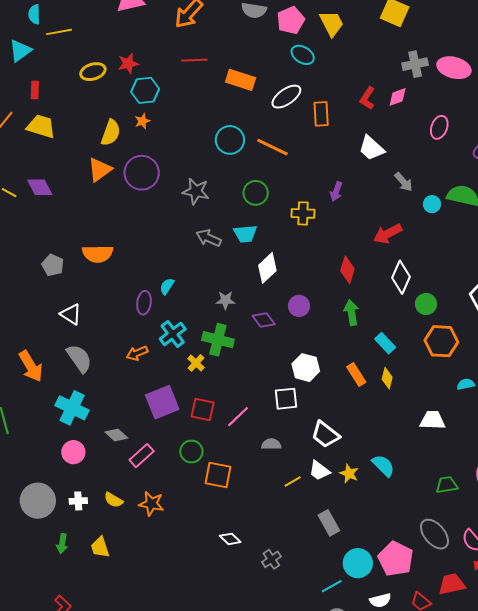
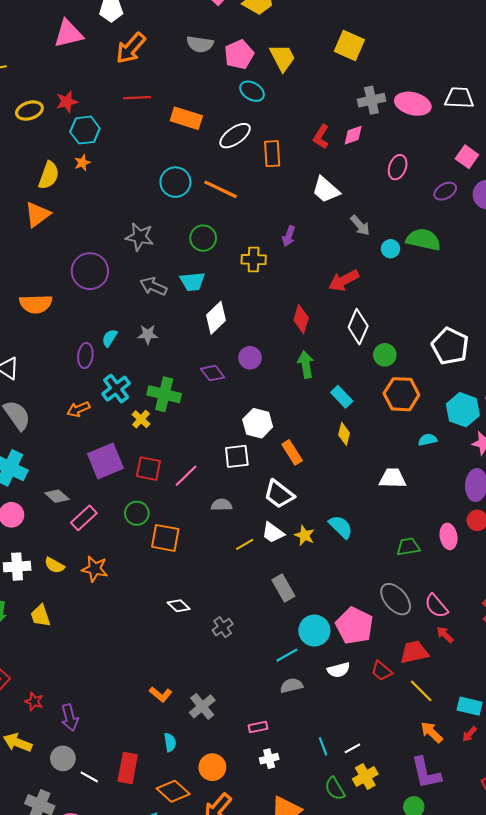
purple circle: (142, 173) -> (90, 271), moved
gray star: (225, 300) -> (148, 334), moved
orange rectangle: (356, 375) -> (292, 452), moved
white cross: (78, 501) -> (17, 567), size x1.4

